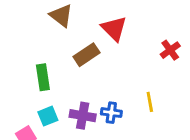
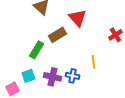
green rectangle: (43, 77) -> (36, 50), moved, turned 36
yellow line: (150, 102) -> (93, 62), moved

